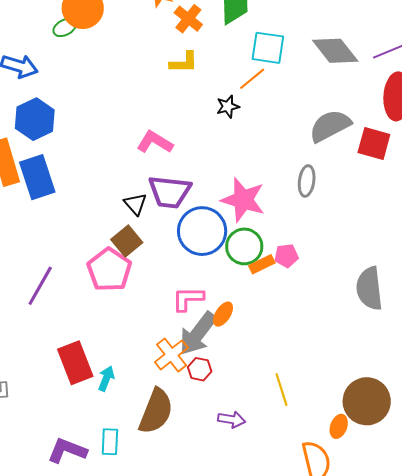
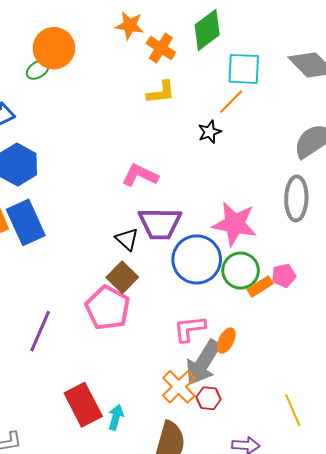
gray ellipse: (307, 181) -> (296, 198), size x1.4

